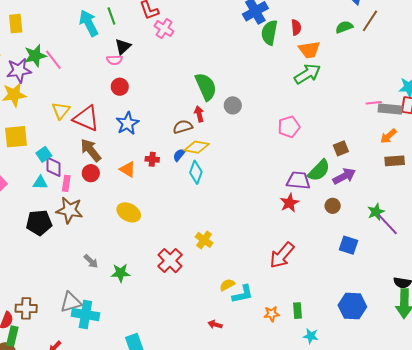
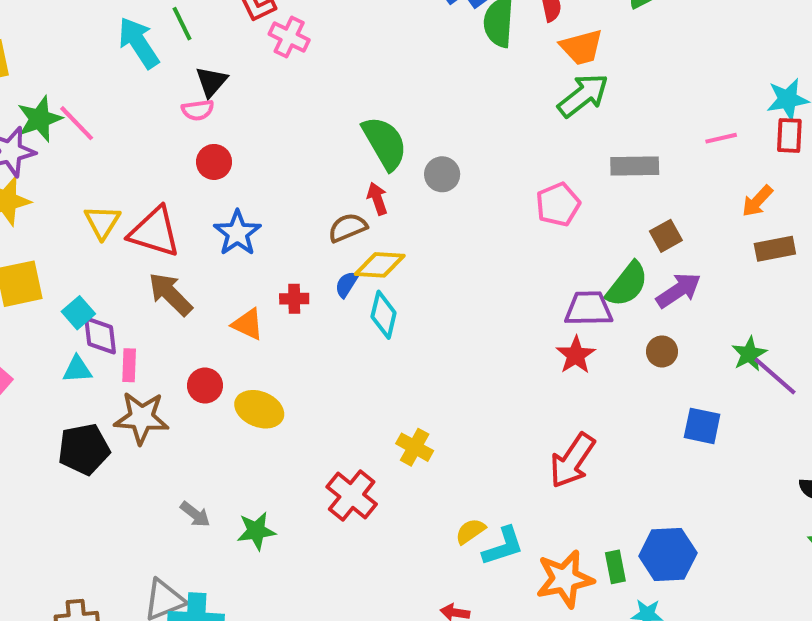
gray rectangle: (390, 109) -> (635, 166), moved
red circle: (91, 173) -> (205, 386), moved
blue hexagon: (352, 306) -> (668, 554), moved
orange star: (272, 314) -> (565, 579), size x1.8

